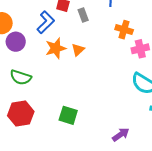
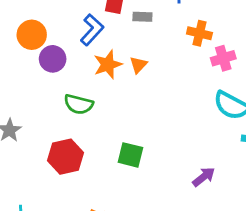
gray rectangle: (83, 15) -> (142, 17), turned -64
green semicircle: (21, 77) -> (79, 104), moved

